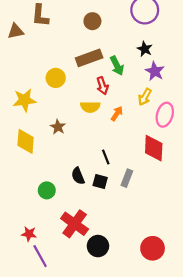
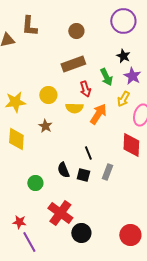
green arrow: (117, 66) -> (106, 77), moved
yellow circle: (56, 78) -> (48, 95), moved
orange arrow: (117, 114) -> (98, 114), size x1.5

